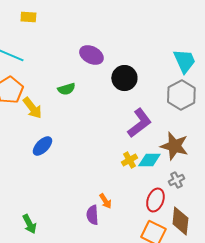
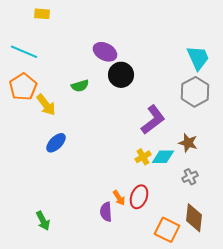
black circle: (124, 78) -> (121, 75), moved
brown star: (174, 146) -> (188, 143), size x0.7
red ellipse: (155, 200) -> (139, 197), moved

